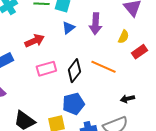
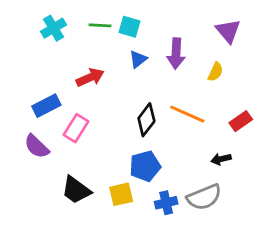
red rectangle: (139, 52) -> (241, 121), moved
pink rectangle: (46, 69) -> (76, 128), moved, turned -42

